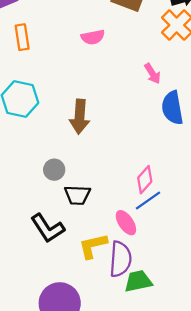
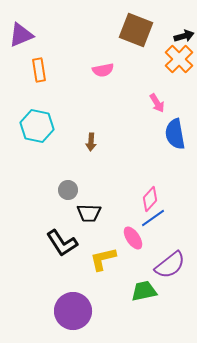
brown arrow: (80, 117) -> (91, 142), size x0.6
purple semicircle: (120, 259) -> (170, 265), moved, turned 48

